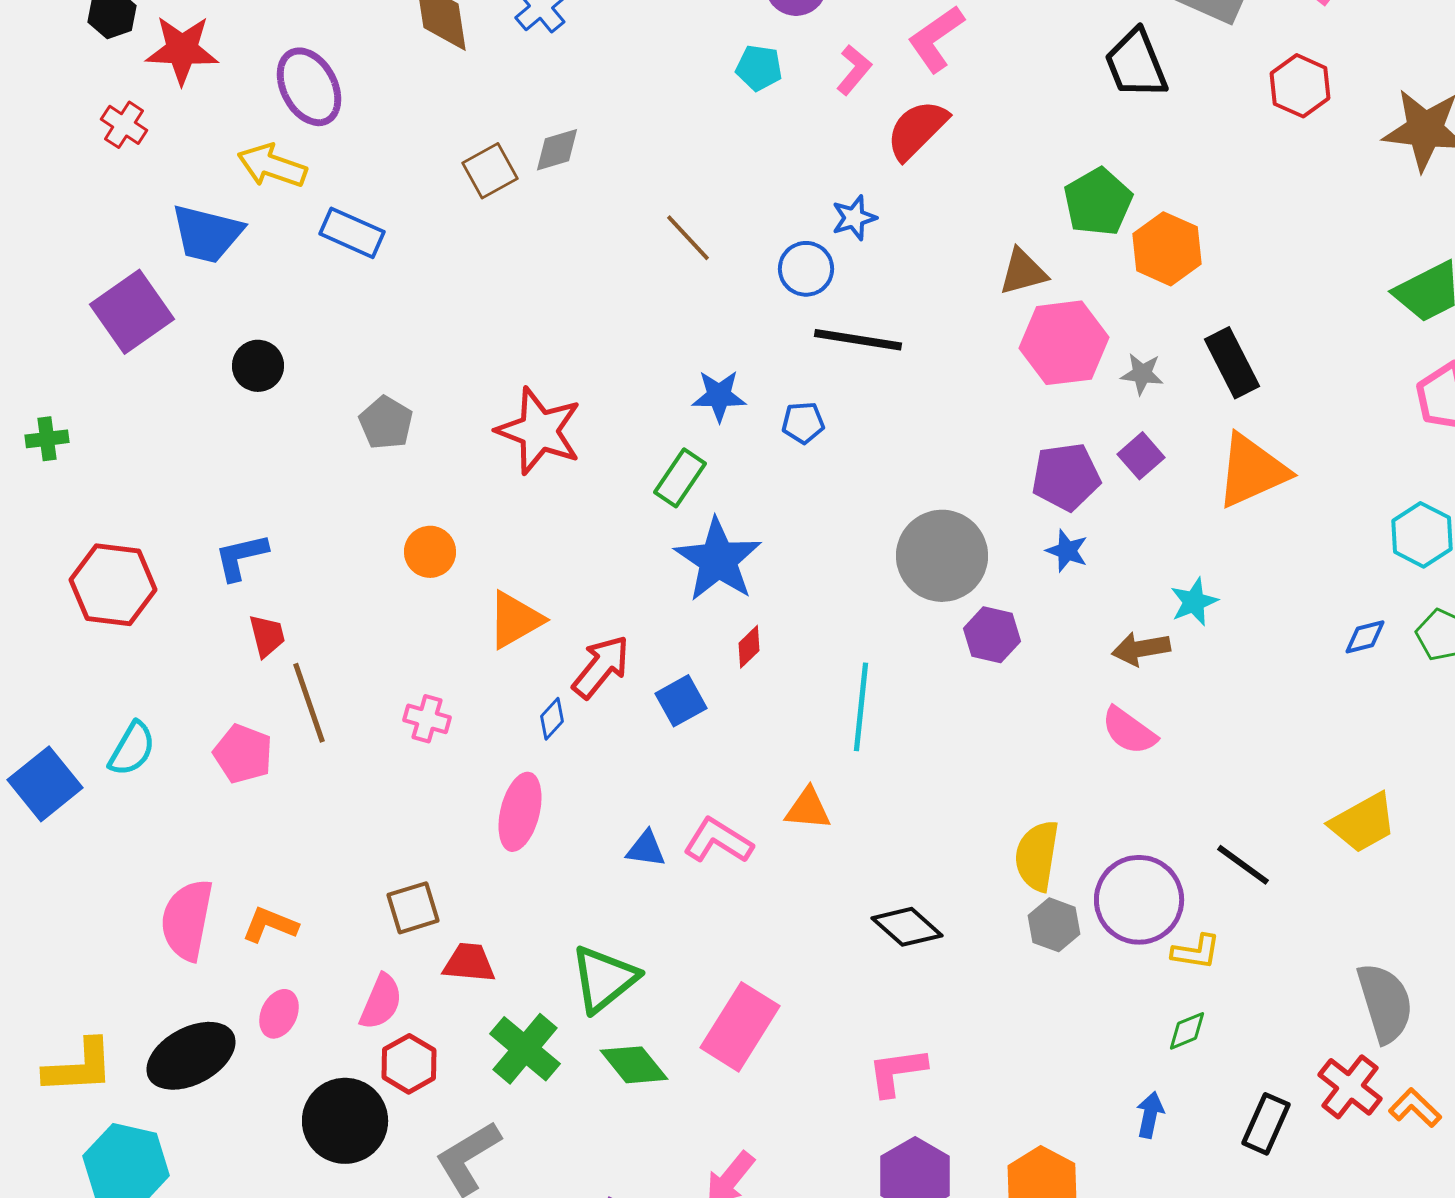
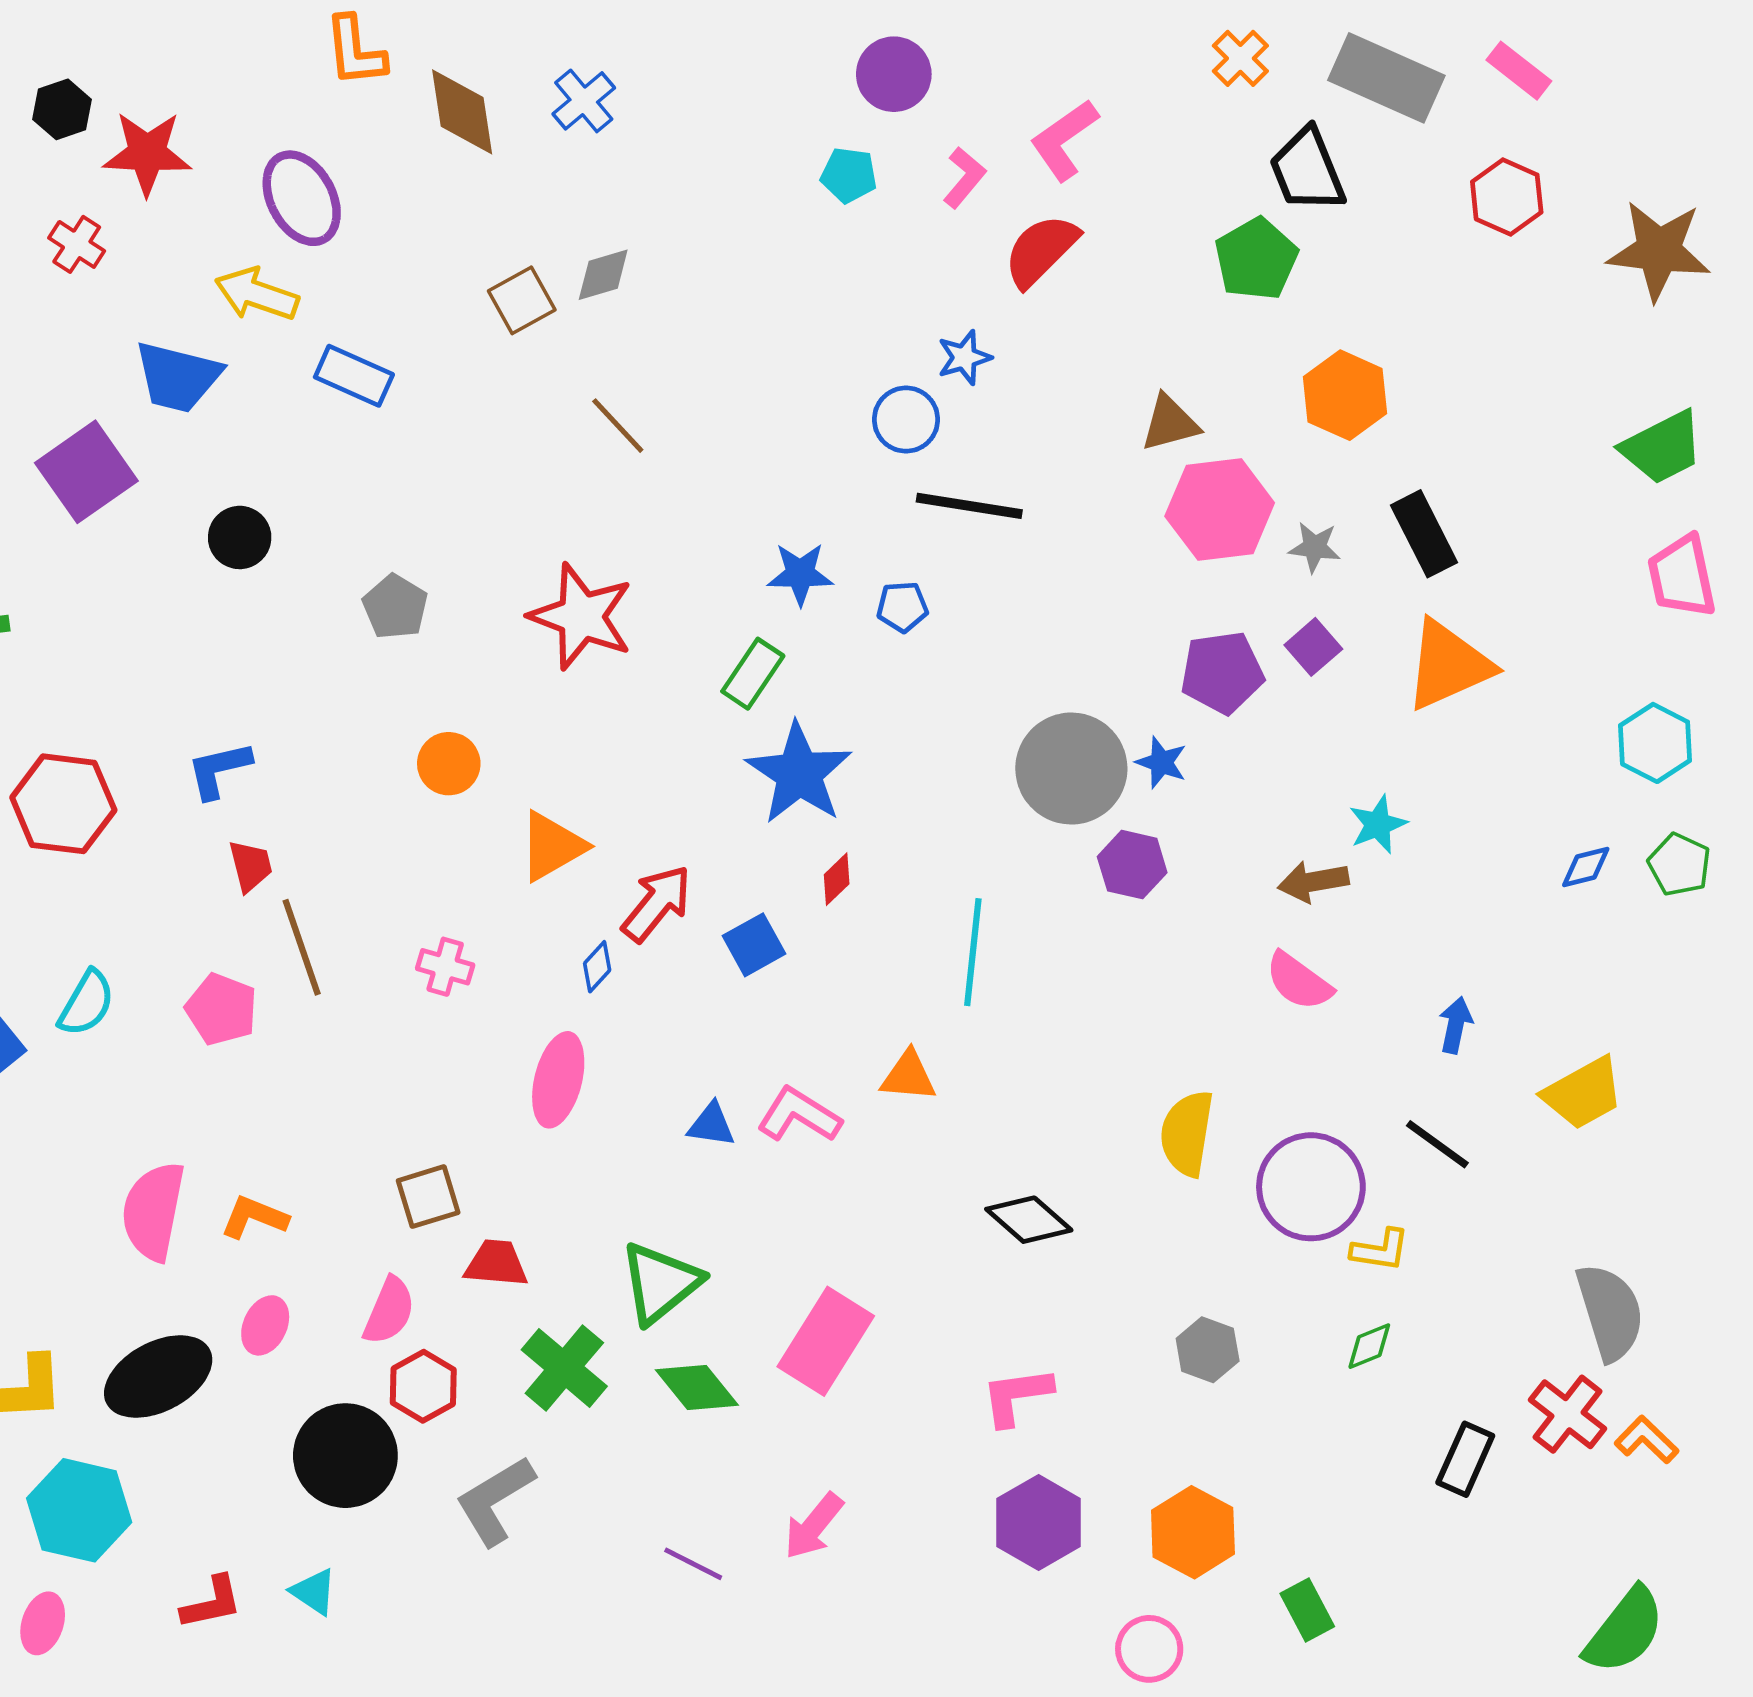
green pentagon: (1098, 202) -> (1256, 259), moved
brown line: (688, 238) -> (618, 426), moved
blue star: (1067, 551) -> (1161, 762), moved
gray hexagon: (1054, 925) -> (1208, 1350), moved
blue arrow: (1150, 1115) -> (1456, 1025), moved

